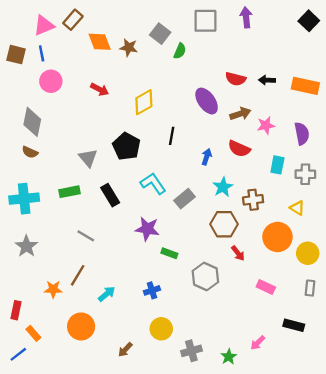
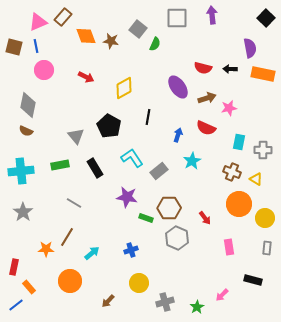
purple semicircle: (302, 134) -> (250, 48), moved
brown cross: (253, 200) -> (232, 172), moved, turned 30
brown hexagon: (224, 224) -> (169, 208), moved
pink rectangle: (266, 287) -> (229, 247), turned 56

